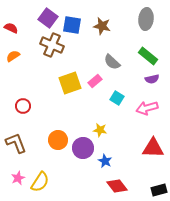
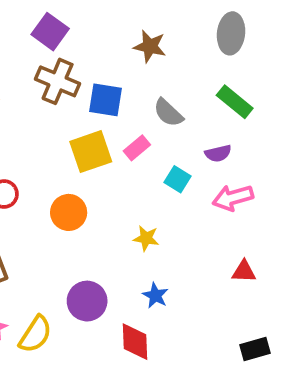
blue square: (72, 25) -> (106, 100), moved
purple semicircle: (152, 79) -> (218, 153), moved
orange circle: (58, 140) -> (69, 212), moved
purple circle: (83, 148) -> (87, 301), moved
red triangle: (153, 148) -> (244, 271), size x0.6
red diamond: (117, 186) -> (135, 342), moved, turned 35

